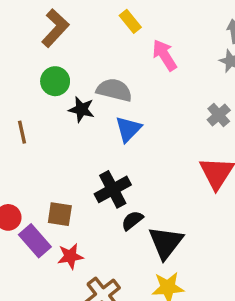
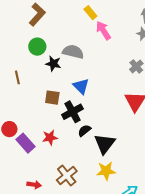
yellow rectangle: (130, 21) -> (90, 13), moved
blue triangle: (128, 129) -> (81, 86), moved, turned -30
brown square: (60, 214) -> (52, 98), moved
red star: (70, 256) -> (50, 137), moved

